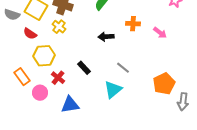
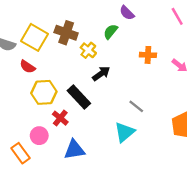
yellow cross: (59, 27) -> (88, 50), moved
black arrow: (106, 37) -> (101, 74), moved, turned 147
black rectangle: (84, 68) -> (79, 97), moved, size x1.5
orange rectangle: (22, 77) -> (21, 153), moved

